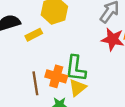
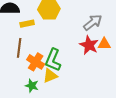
brown line: (35, 83) -> (19, 48), moved

